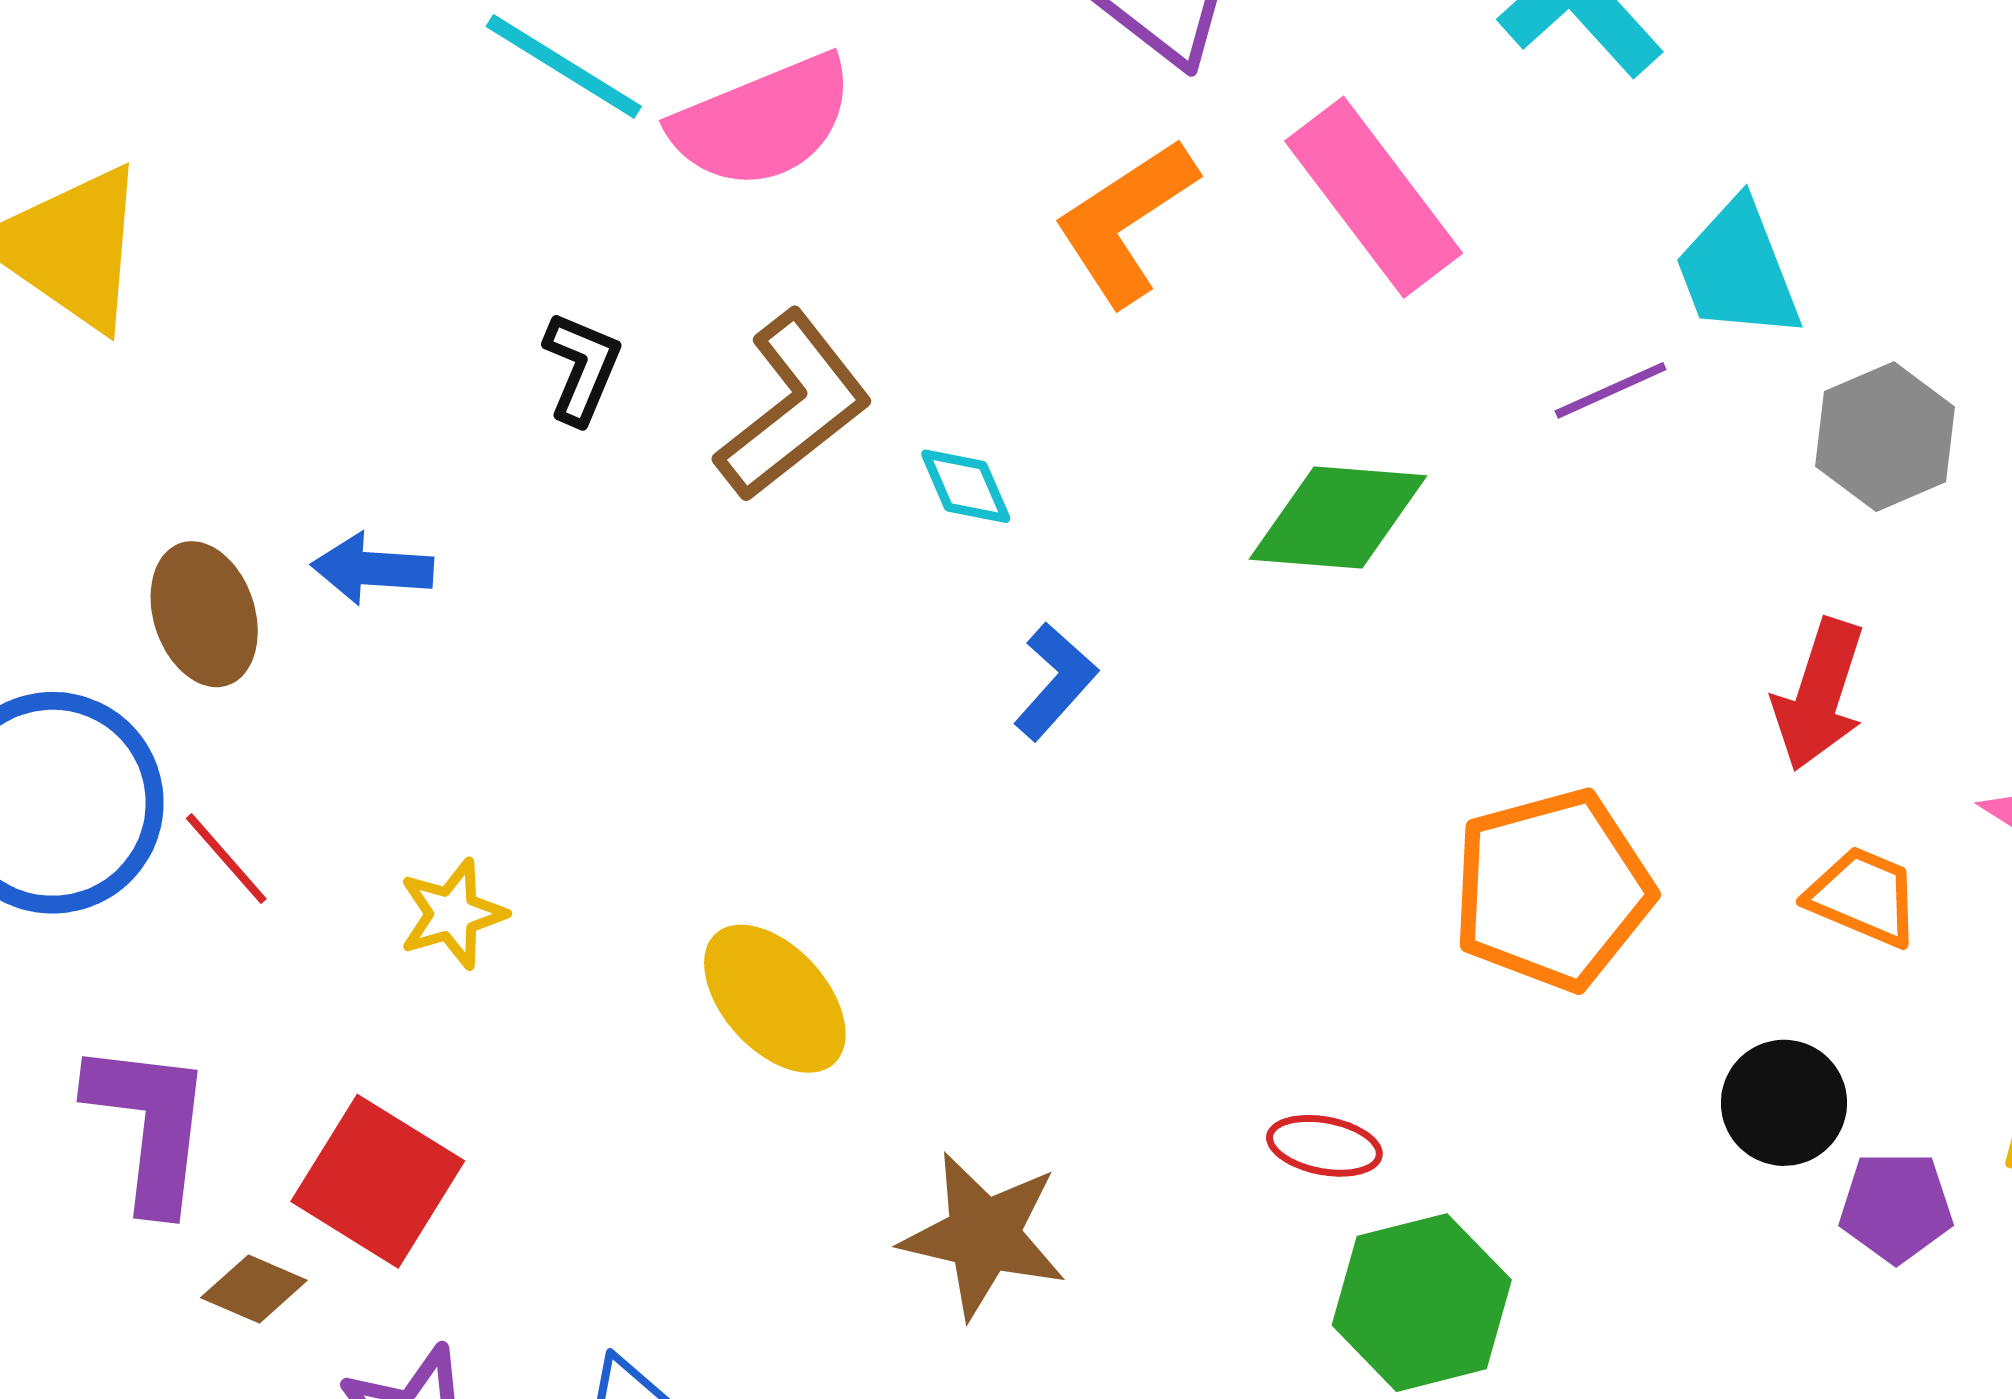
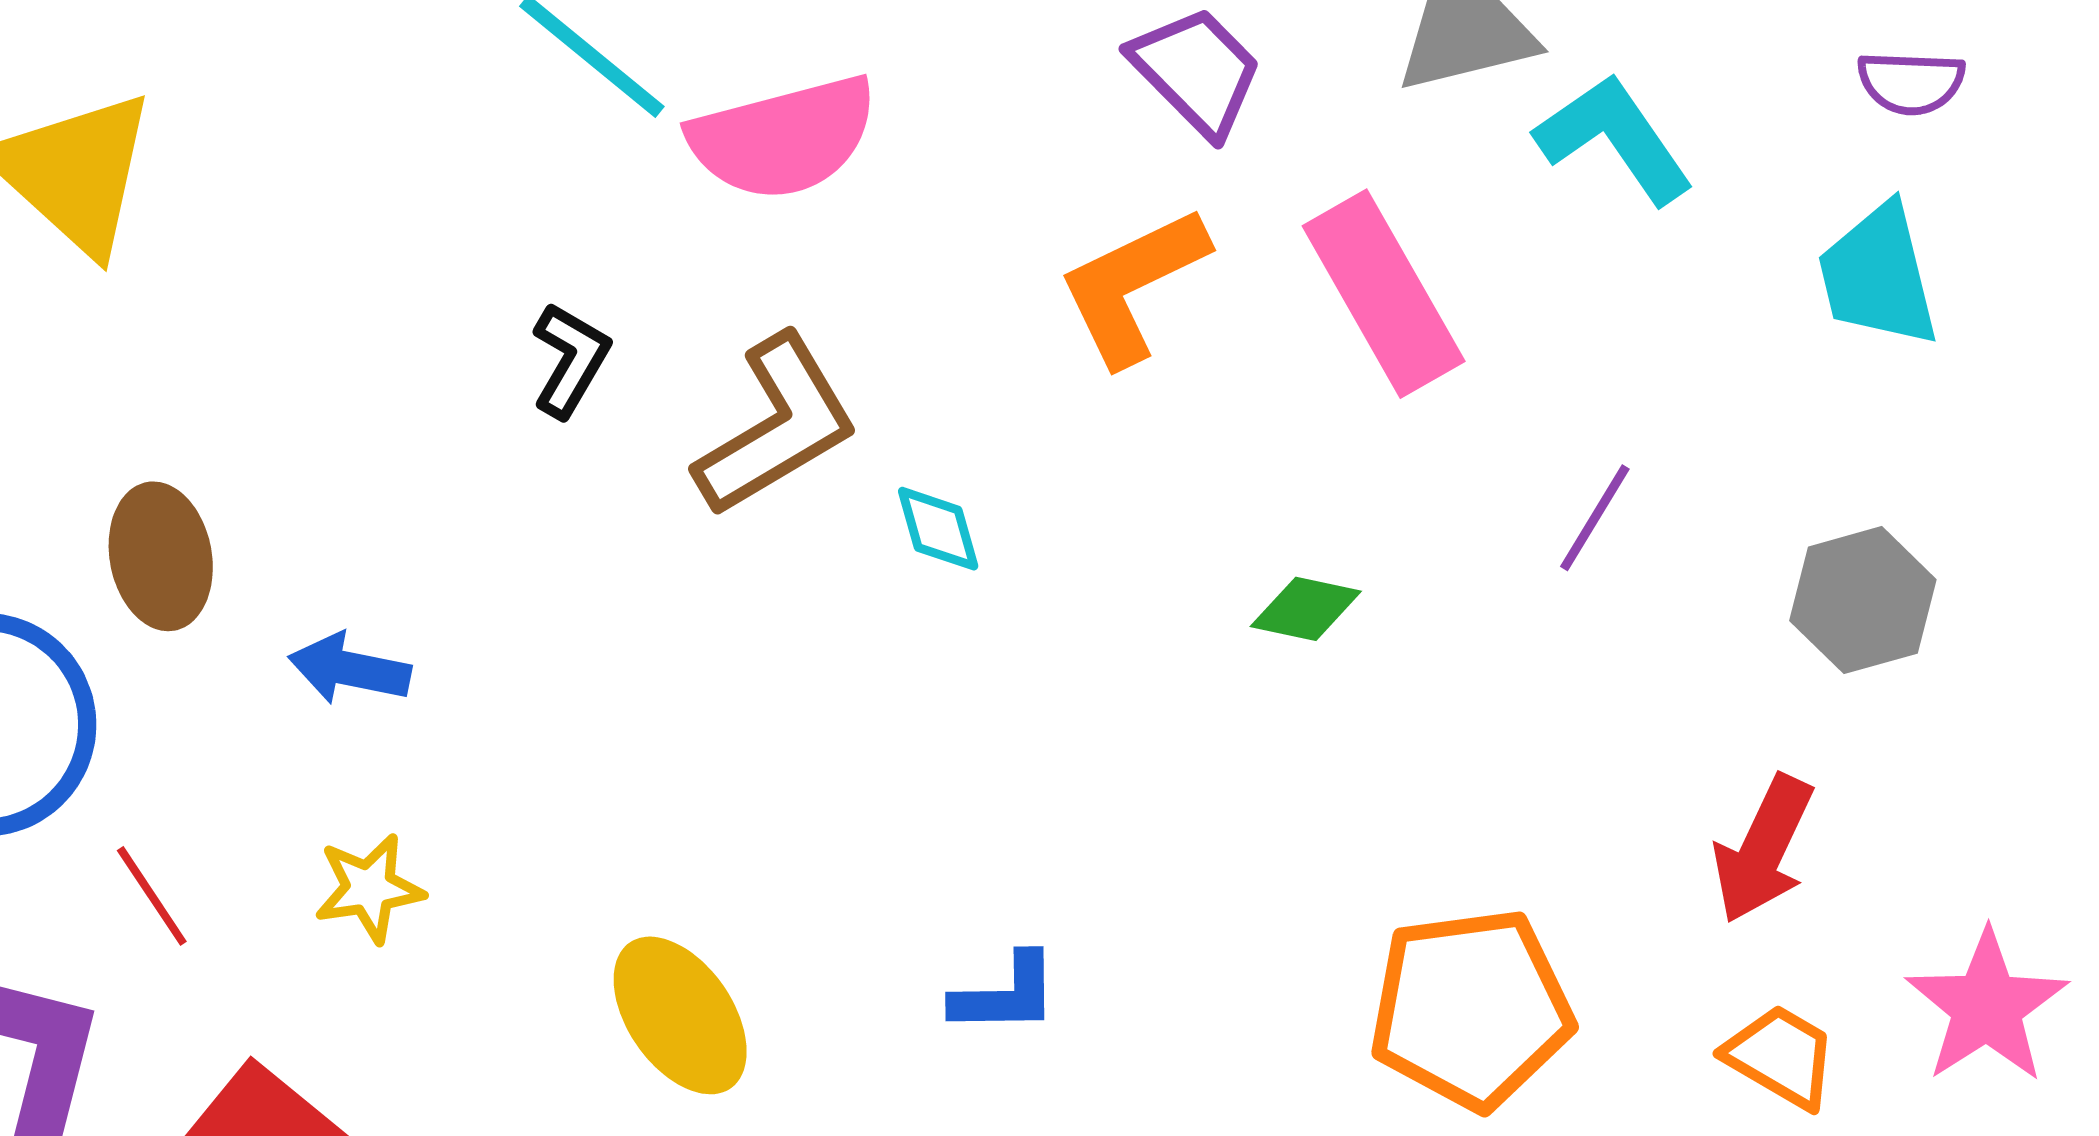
cyan trapezoid: (1738, 270) -> (1878, 275), moved
purple line: (1611, 390) -> (1595, 518), turned -42
green diamond: (1338, 517) -> (1306, 609), size x0.6
blue arrow: (372, 569) -> (349, 669), moved
blue L-shape: (1055, 681) -> (1005, 994), moved, turned 40
red line: (226, 859) -> (152, 896), moved

